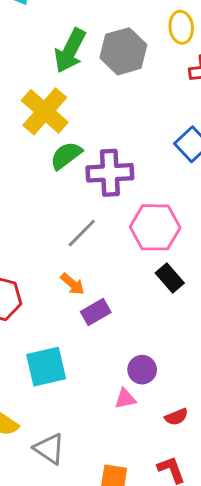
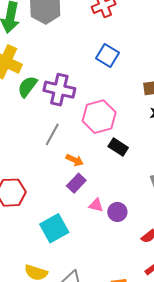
purple cross: (110, 173) -> (59, 90), turned 32
orange arrow: (73, 284) -> (75, 160), moved
pink triangle: (125, 399) -> (96, 205), moved, turned 42

